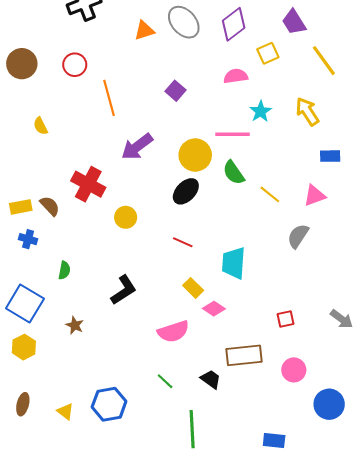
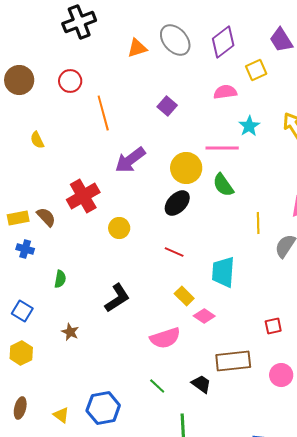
red cross: (88, 184) -> (83, 196), turned 32
yellow line: (270, 194) -> (258, 223), moved, turned 50
blue square: (25, 303) -> (22, 311), size x0.6

